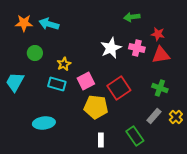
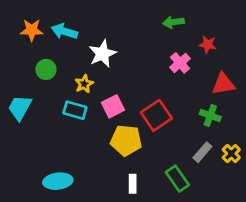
white star: (111, 48) -> (102, 54), moved
pink cross: (137, 48) -> (180, 63), turned 35
red triangle: (161, 55) -> (223, 84), moved
cyan ellipse: (44, 123) -> (58, 181), moved

